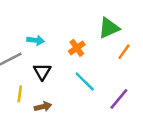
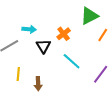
black triangle: (42, 72) -> (43, 46), moved
brown arrow: (43, 107) -> (38, 84), turned 104

